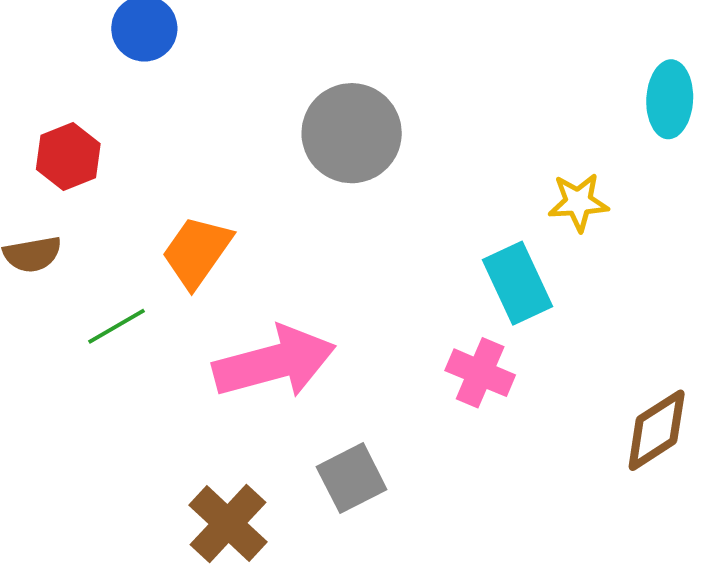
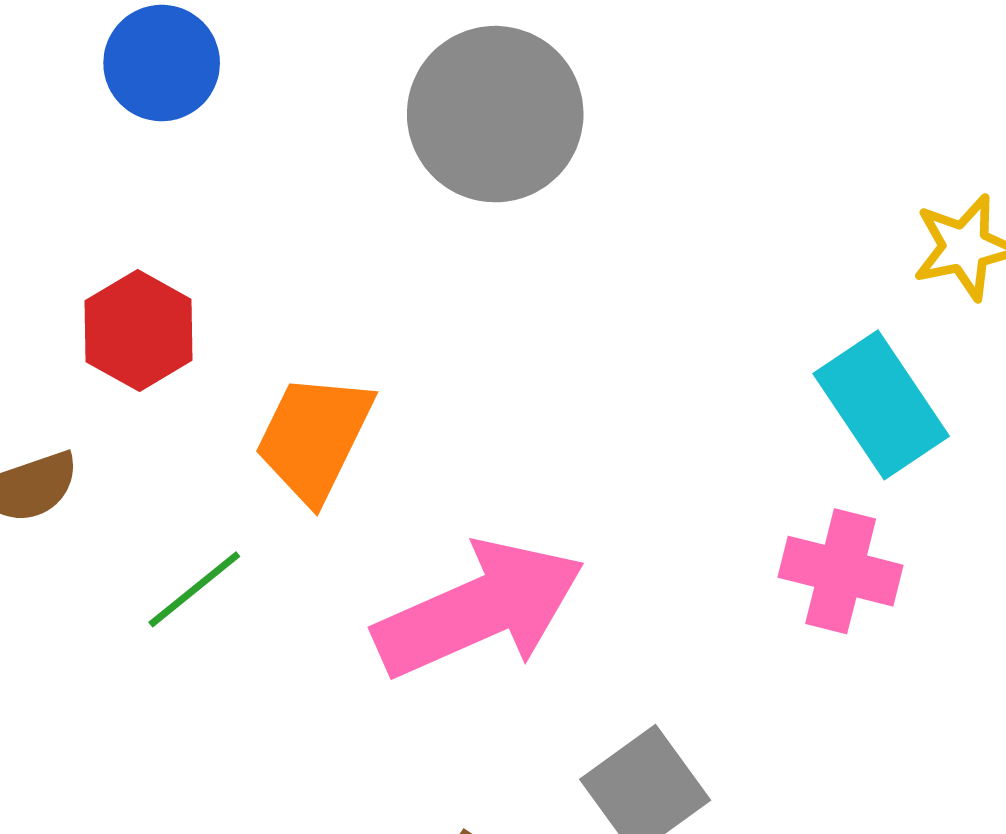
gray circle: (352, 133) -> (495, 114), moved
red hexagon: (68, 156) -> (139, 330), moved

